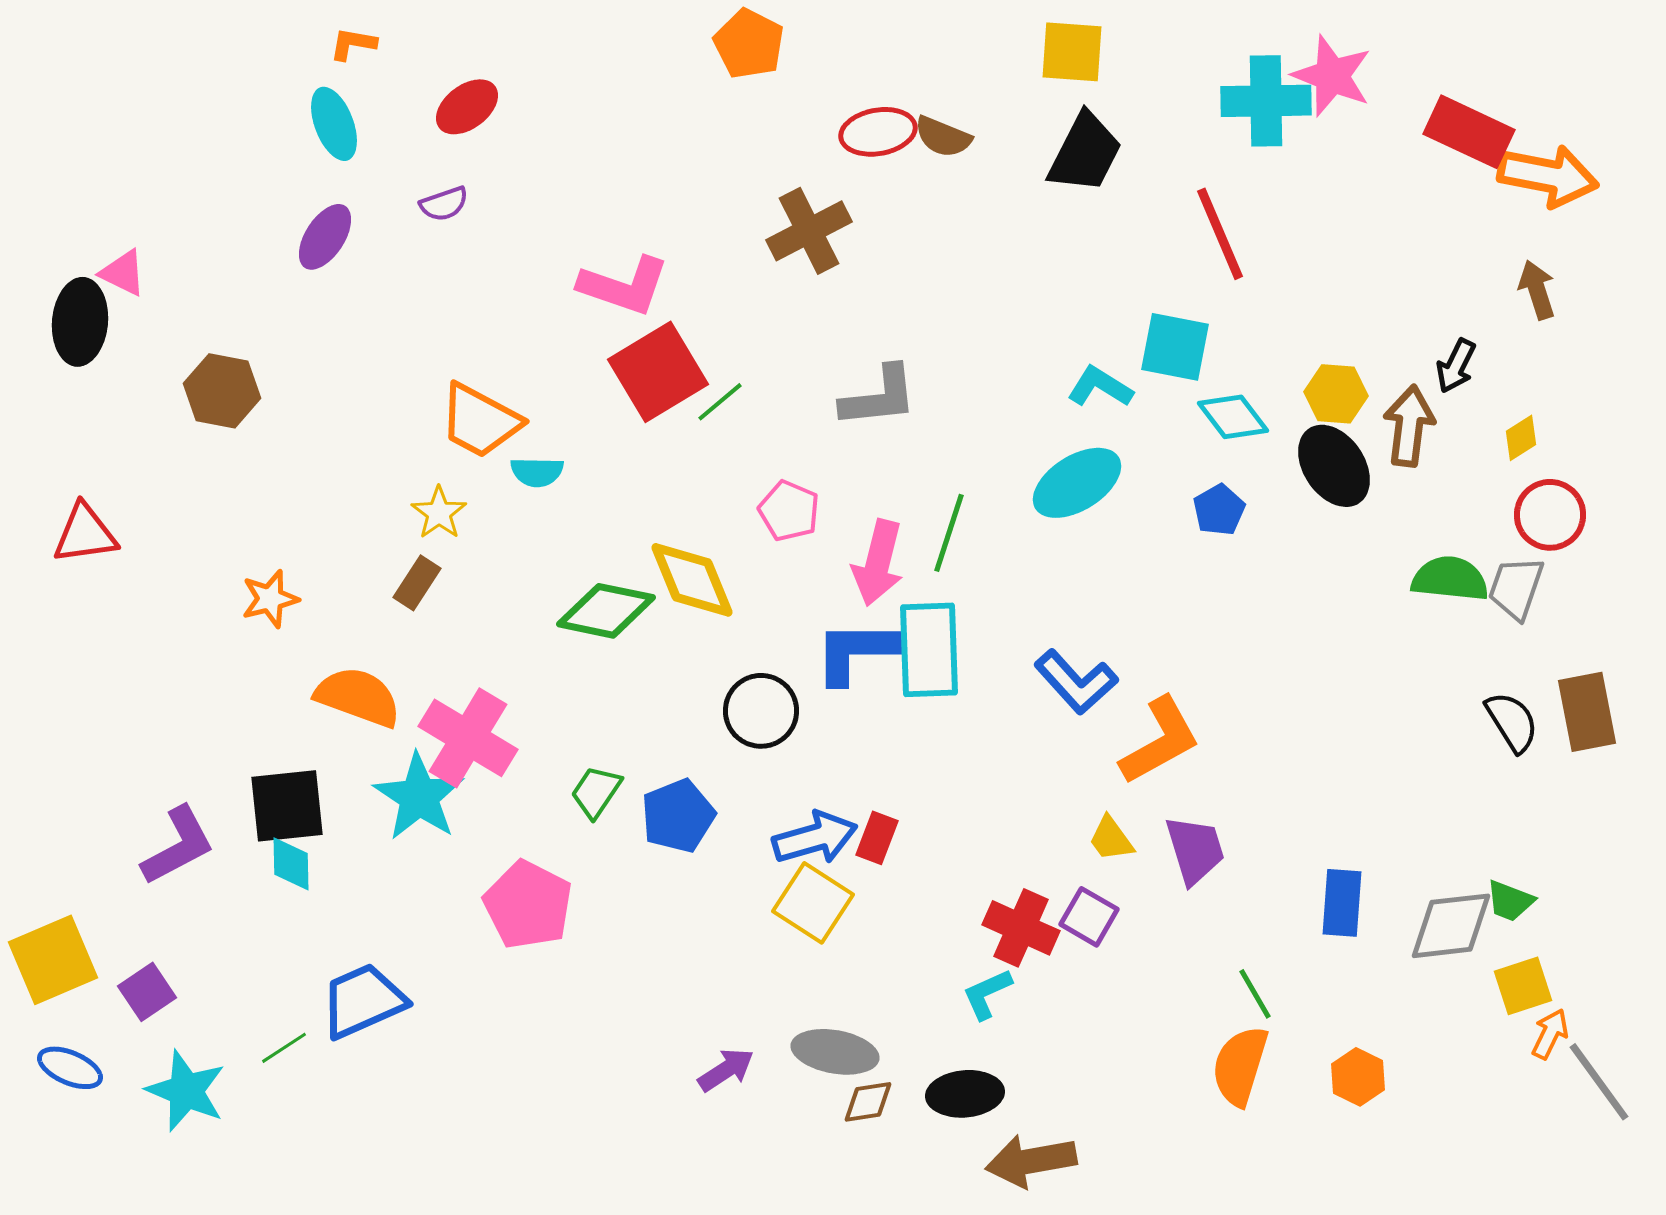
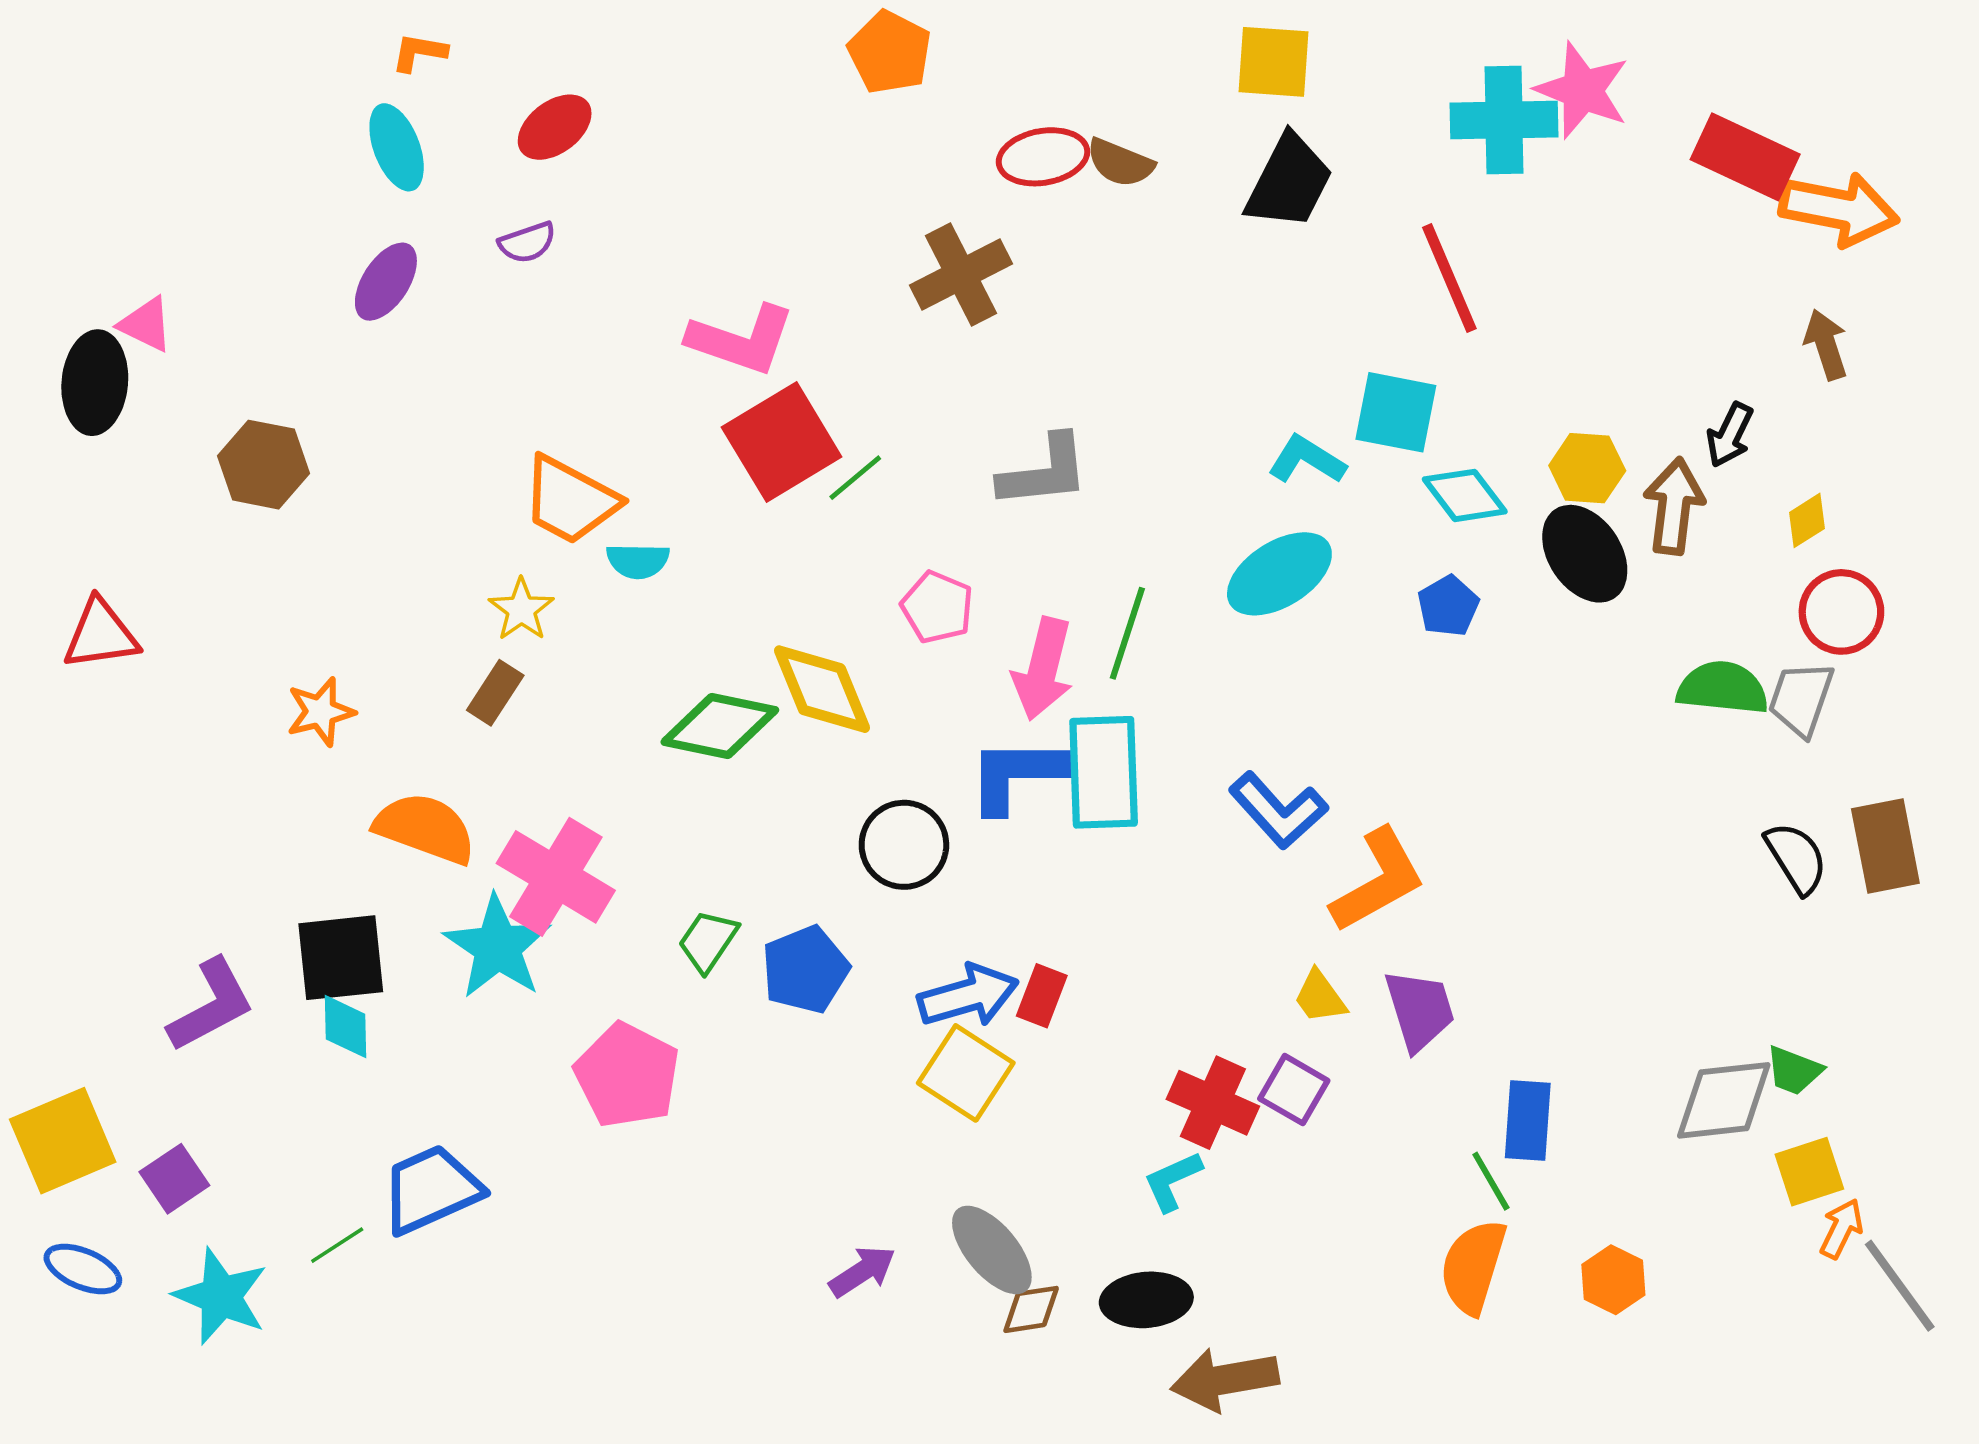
blue rectangle: (1342, 903) -> (1528, 1120), moved
gray ellipse: (835, 1052) -> (992, 1250), turned 40

